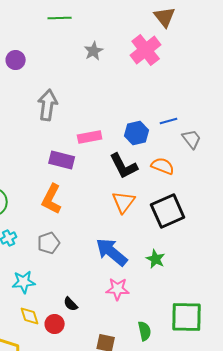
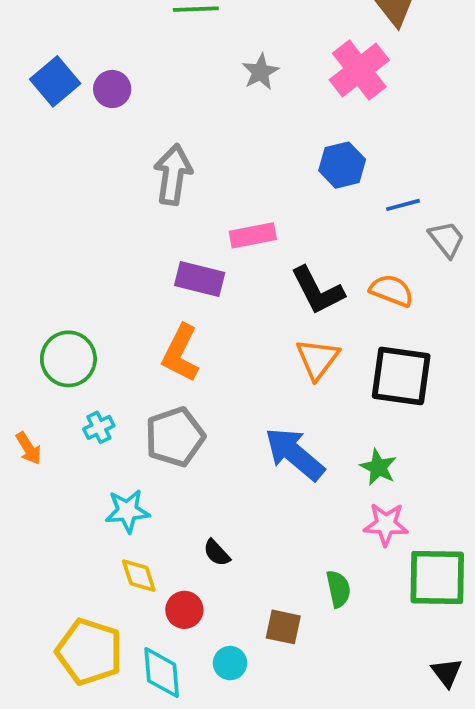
blue hexagon: (137, 133) -> (342, 165), moved
black square: (168, 211) -> (401, 376), turned 32
gray pentagon: (49, 243) -> (175, 437), size x1.4
pink star: (118, 289) -> (386, 524), moved
red circle: (55, 324) -> (184, 610), moved
green semicircle: (145, 331) -> (338, 589), moved

